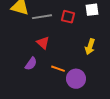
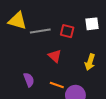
red triangle: (43, 43) -> (55, 56), moved
purple semicircle: (31, 64) -> (29, 80), turned -56

